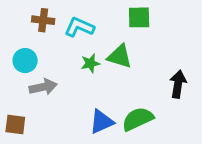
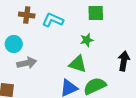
green triangle: (120, 56) -> (78, 64), moved
green star: (90, 63) -> (87, 40), moved

